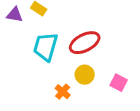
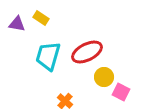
yellow circle: (85, 75) -> (104, 77), moved

